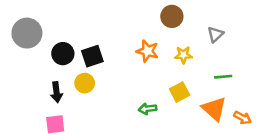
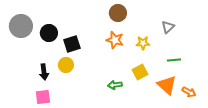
brown circle: (172, 16) -> (118, 13), moved
black circle: (63, 54) -> (49, 33), moved

